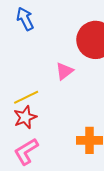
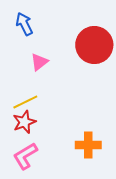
pink triangle: (64, 71) -> (39, 62), moved

